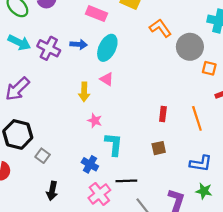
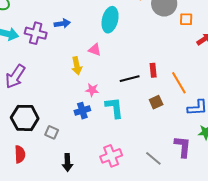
cyan ellipse: (107, 48) -> (110, 20), moved
orange line: (197, 118) -> (179, 83), moved
blue cross: (90, 164) -> (82, 111), moved, turned -35
black line: (126, 181) -> (130, 79), moved
pink cross: (99, 194) -> (111, 156), turned 30

